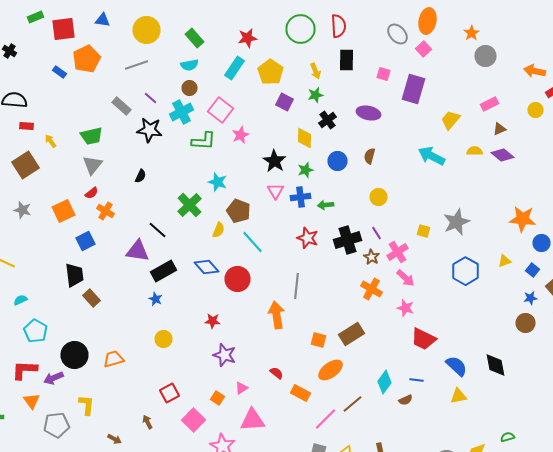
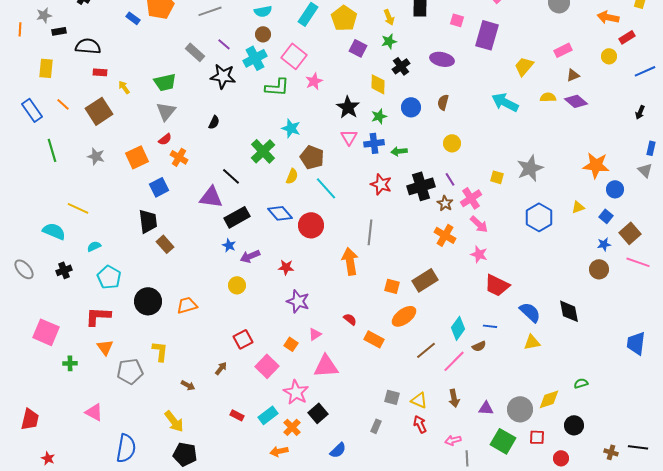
purple arrow: (54, 378) -> (250, 256), moved
pink line: (326, 419) -> (454, 361), moved
brown arrow: (148, 422) -> (221, 368), turned 64

